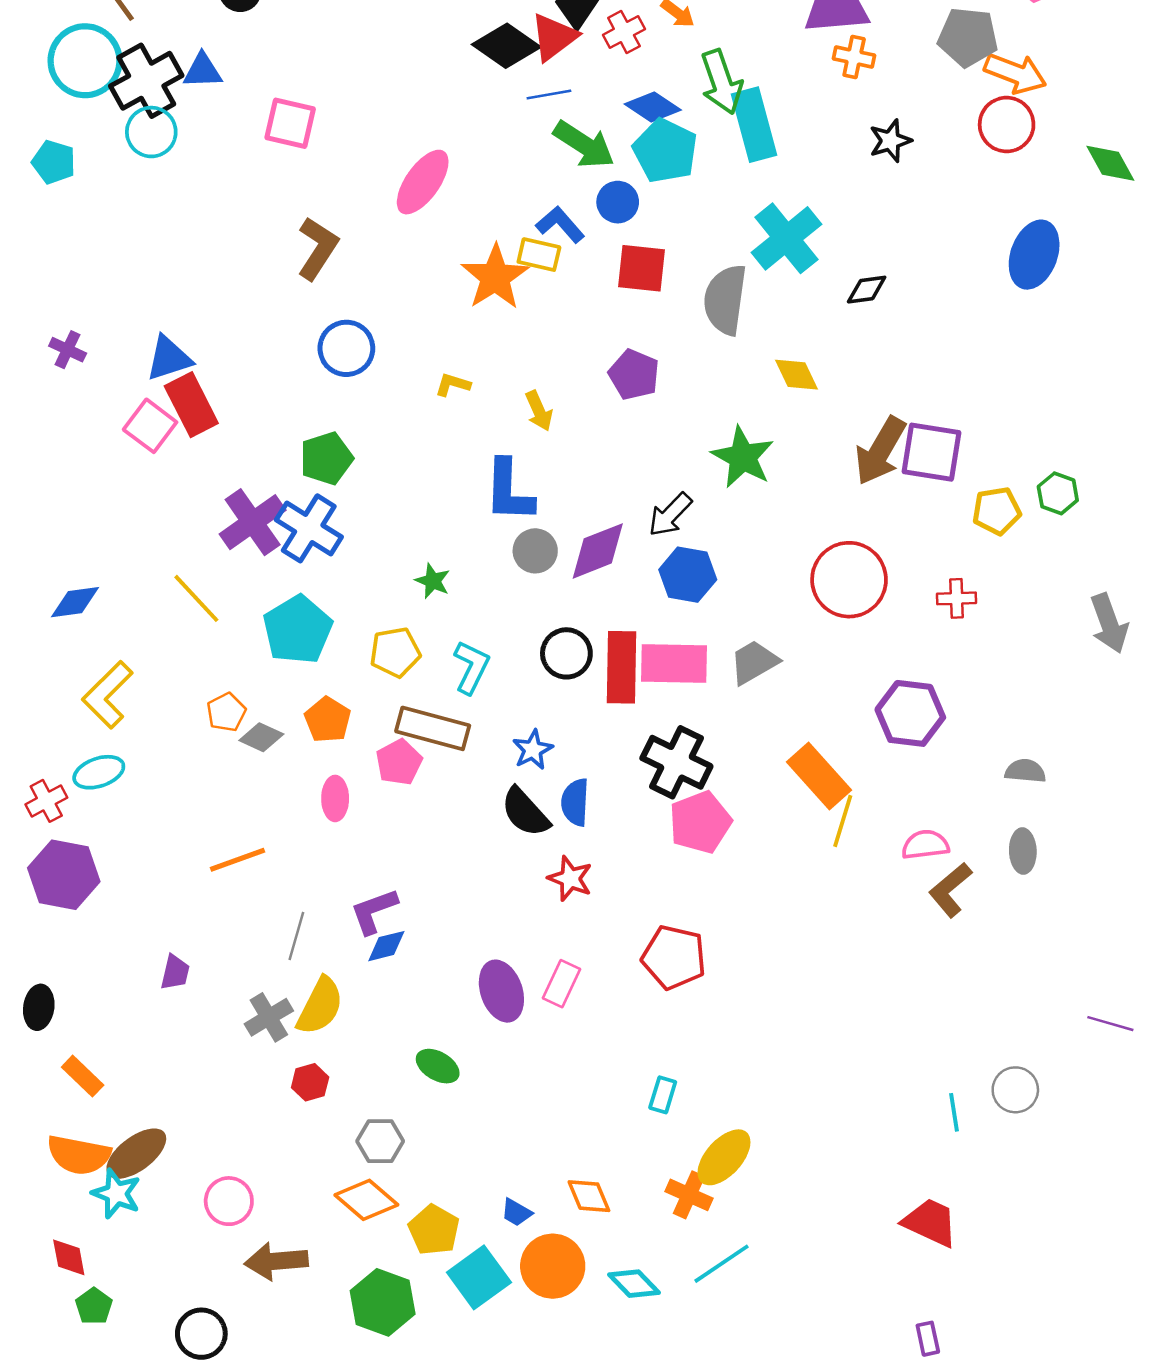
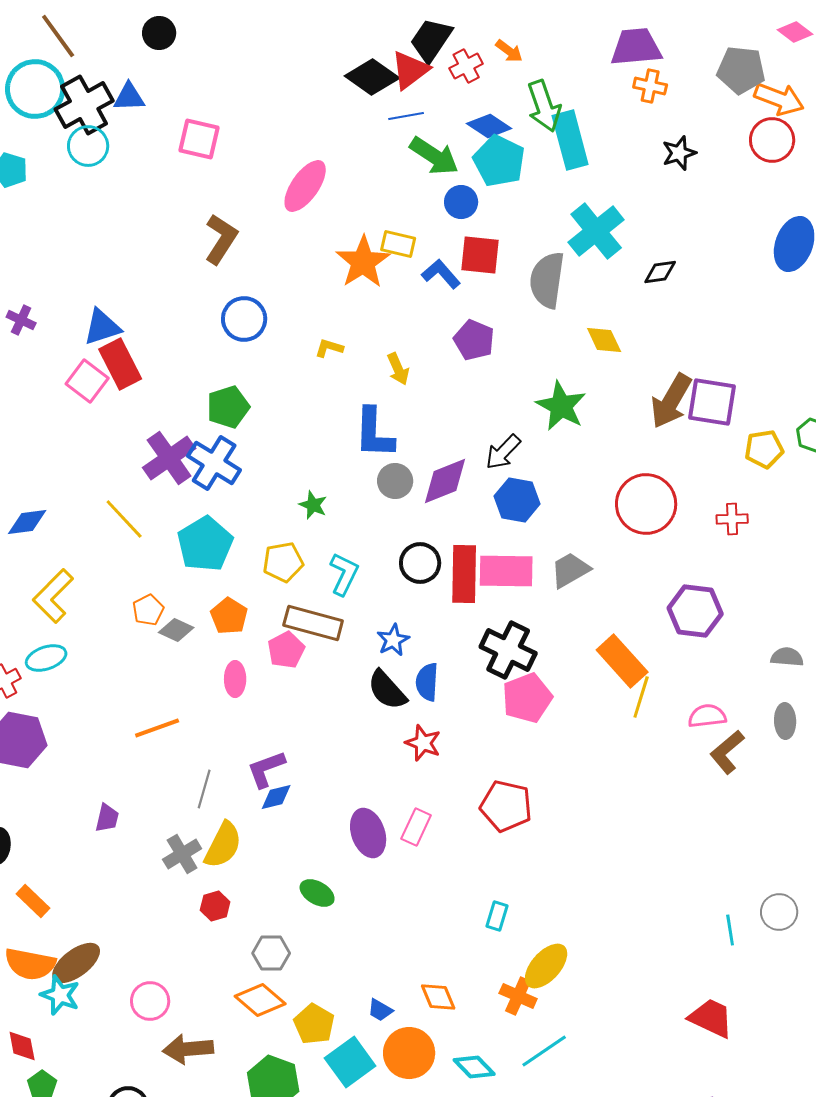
blue L-shape: (560, 225) -> (441, 274), moved

